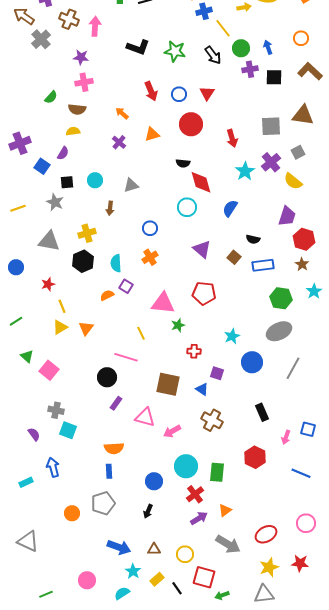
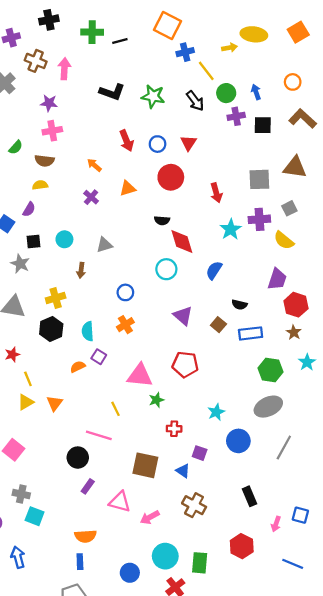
purple cross: (271, 162) -> (259, 219), turned 36

